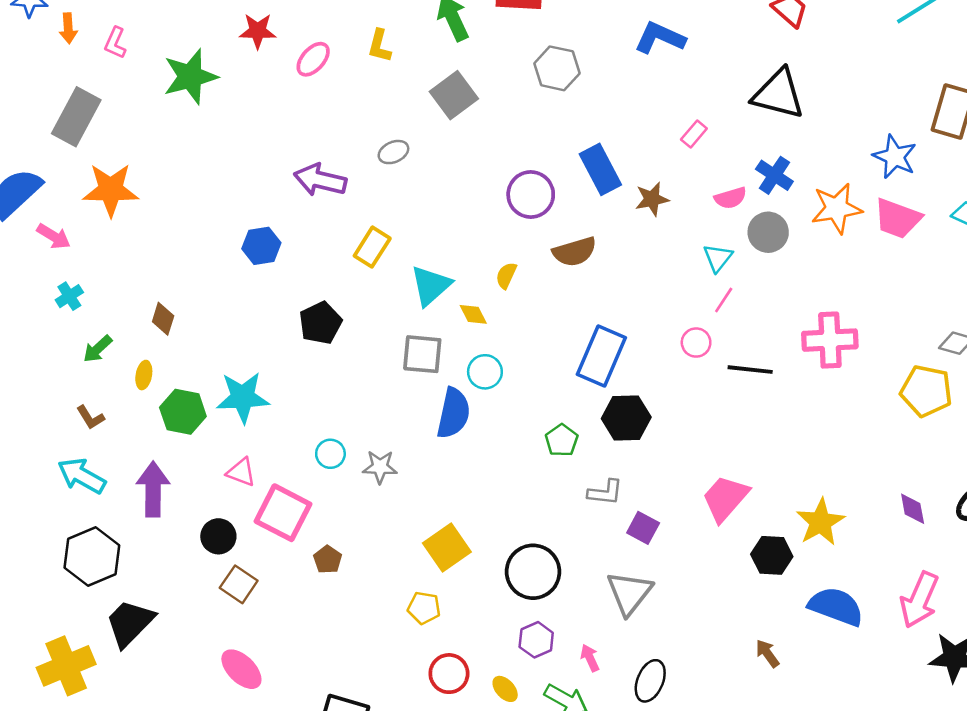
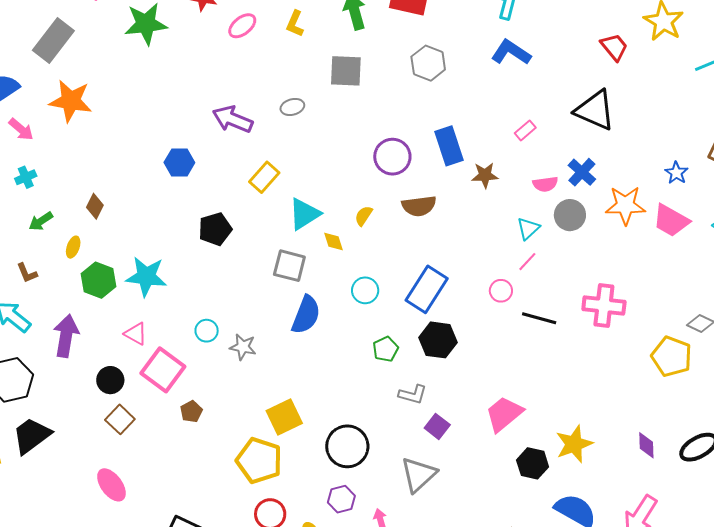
gray square: (454, 95) -> (346, 71), turned 30
blue star: (895, 157) -> (676, 173), size x0.7
cyan circle: (485, 372) -> (365, 290), moved
yellow pentagon: (424, 608) -> (259, 460), size x1.8

